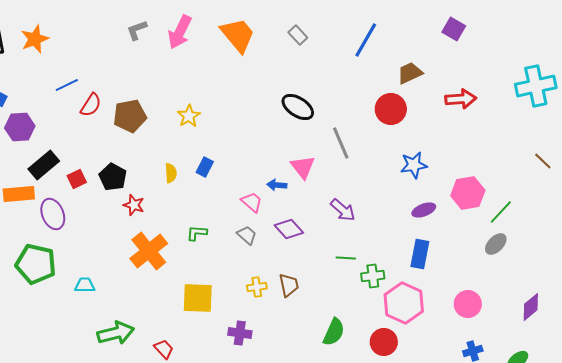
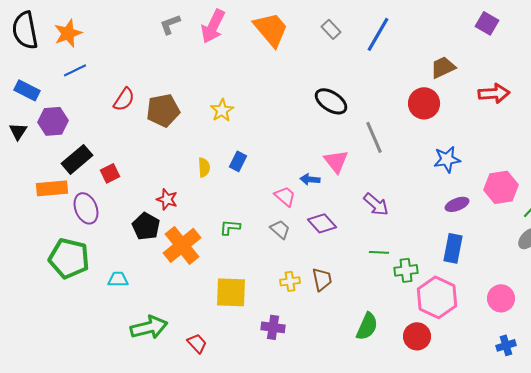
blue line: (366, 40) -> (378, 34), moved
blue line: (67, 85) -> (75, 70), moved
black pentagon: (113, 177) -> (146, 226), moved

